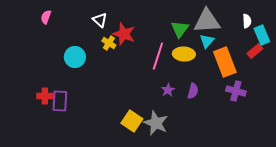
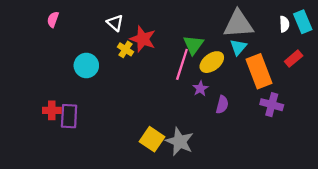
green triangle: (180, 29) -> (193, 45), moved
cyan rectangle: (262, 35) -> (303, 22), moved
yellow ellipse: (184, 54) -> (212, 62), turned -40
purple star: (168, 90) -> (200, 89), moved

